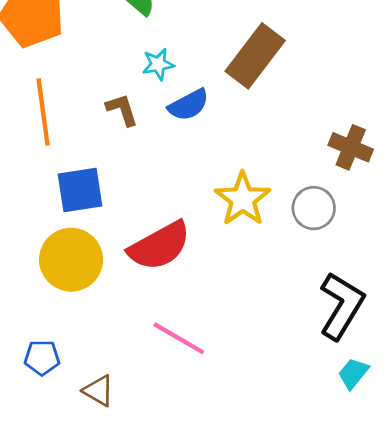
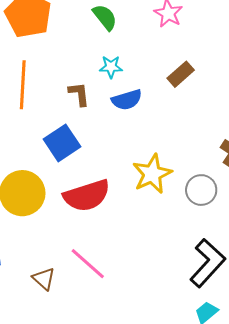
brown rectangle: (255, 56) -> (181, 74), size x0.6
blue square: (80, 190) -> (62, 143), moved, turned -36
brown triangle: (98, 391) -> (44, 279), moved

